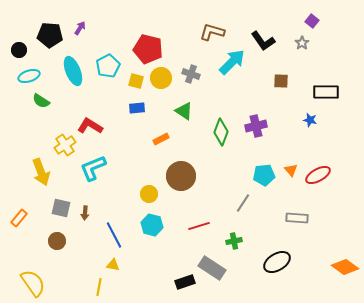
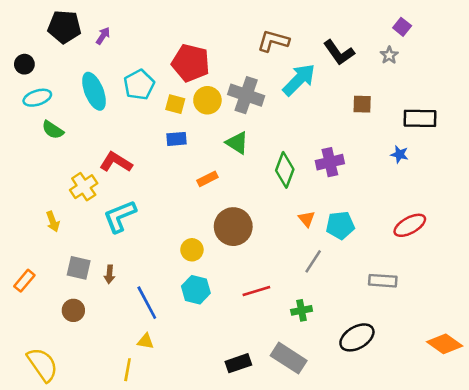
black pentagon: (50, 35) -> (64, 27), moved
gray cross: (191, 74) -> (246, 95), size x1.5
orange triangle: (291, 170) -> (307, 219), moved
yellow arrow: (41, 172) -> (53, 221), size x0.6
gray rectangle: (212, 268) -> (289, 358), moved

